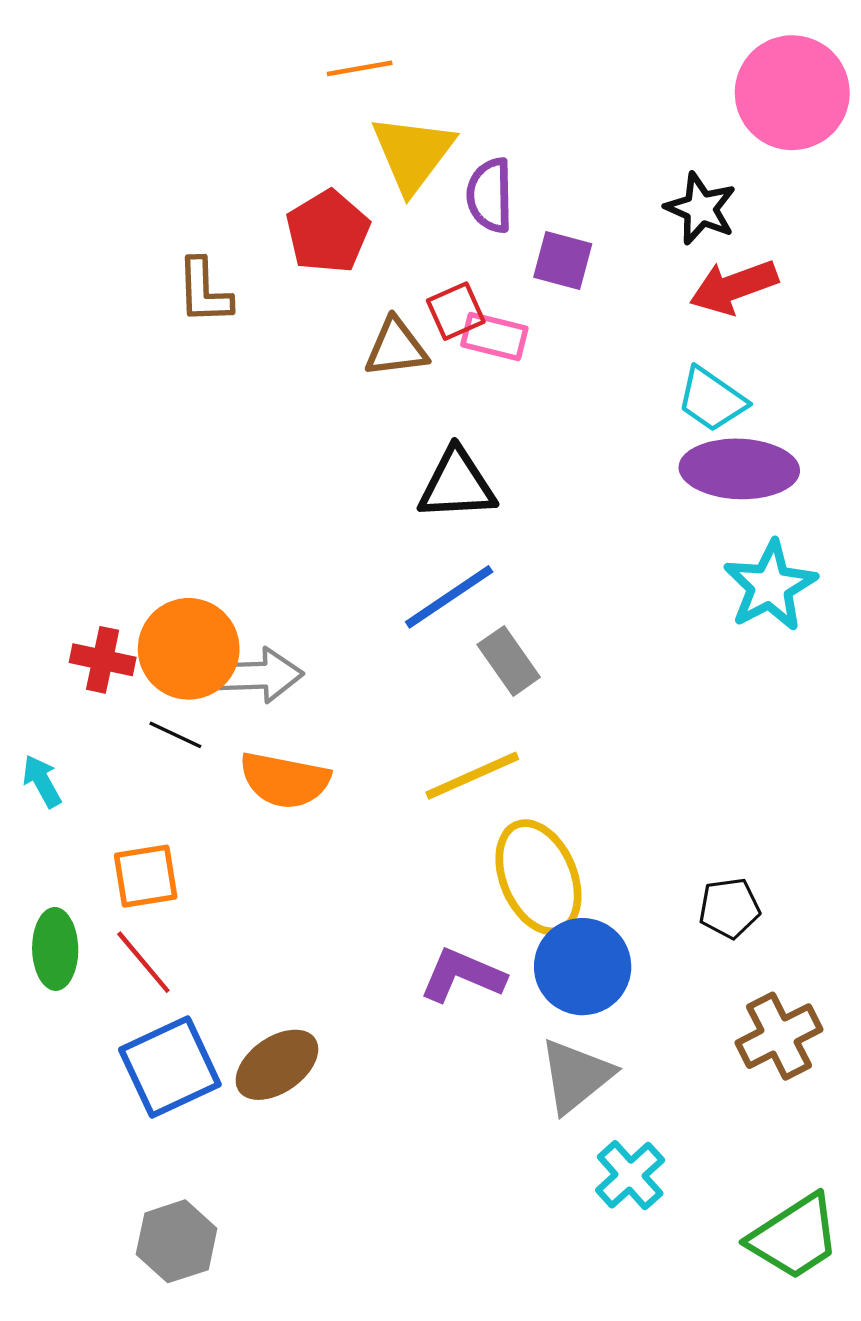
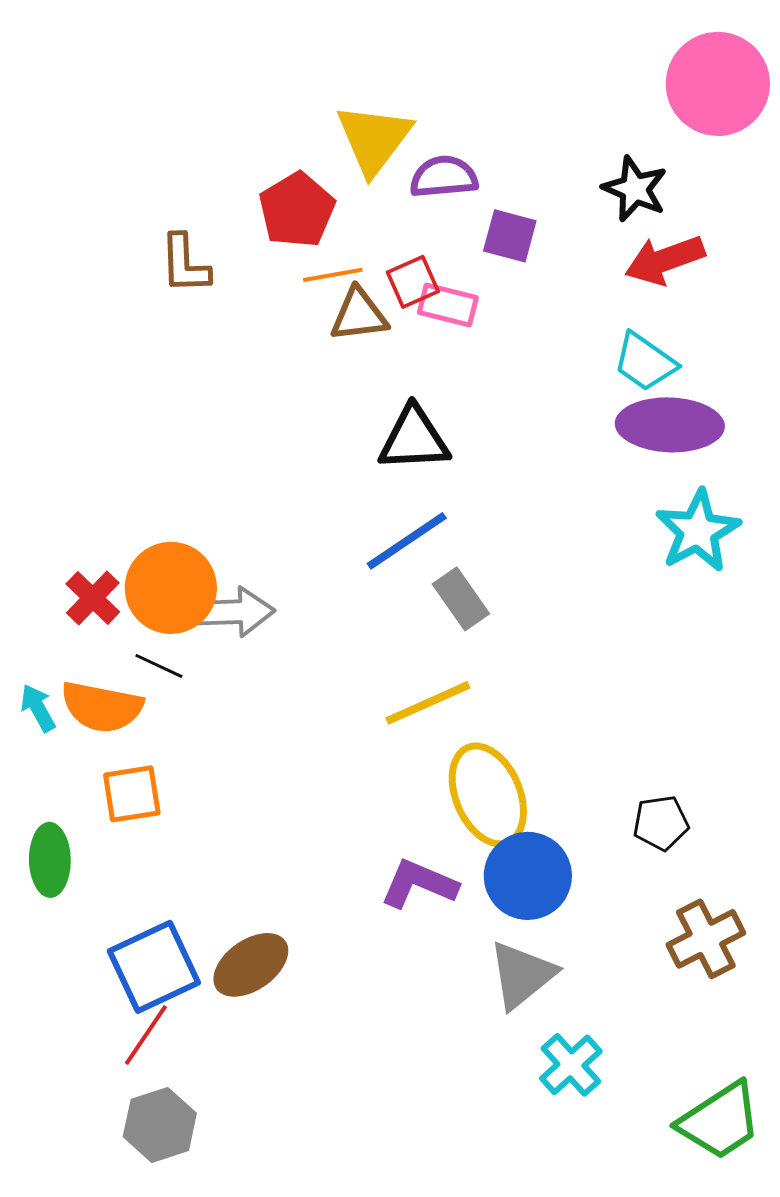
orange line: (360, 68) -> (333, 275), moved
purple semicircle: (490, 195) -> (444, 177), turned 86
red cross: (103, 660) -> (93, 598), turned 32
orange semicircle: (285, 780) -> (102, 707), moved
red line: (143, 962) -> (146, 1035), moved, turned 74

